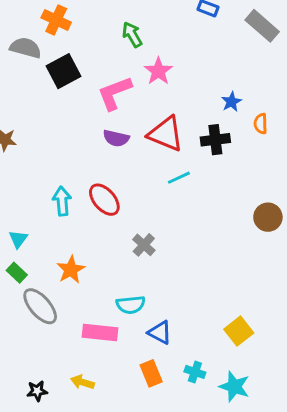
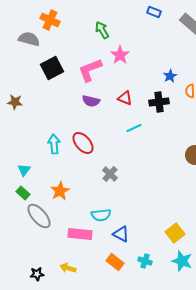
black square: (63, 71) -> (52, 68), moved
red triangle: (166, 134) -> (125, 98), size x0.6
orange rectangle: (151, 373) -> (115, 262), turned -30
cyan star: (234, 387) -> (182, 261), moved

